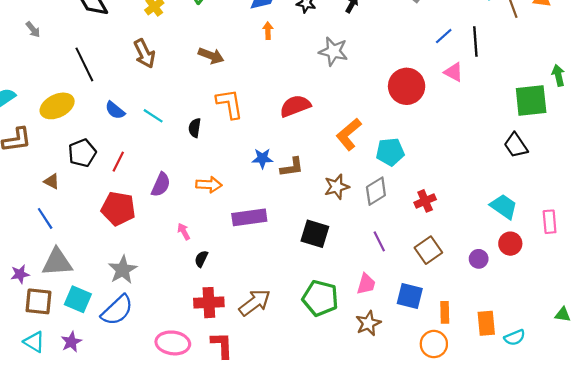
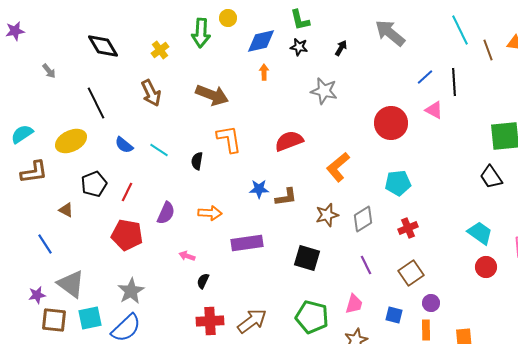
brown arrow: (211, 56) -> (212, 95), size x1.4
cyan pentagon: (390, 152) -> (398, 183), moved
blue line: (45, 218) -> (45, 244), moved
pink arrow: (184, 232) -> (187, 256), turned -42
purple circle: (479, 259) -> (431, 303), moved
gray triangle: (57, 262) -> (71, 284), turned 40
blue square: (410, 296) -> (394, 315), size x0.7
cyan square: (78, 299) -> (90, 318), turned -35

